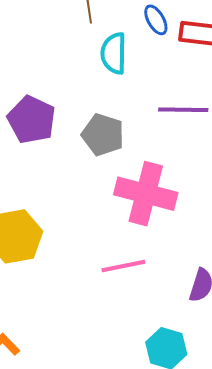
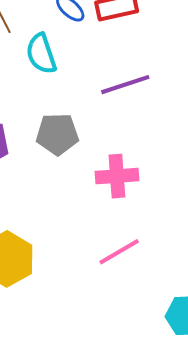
pink cross: (146, 194) -> (117, 176), size x0.7

